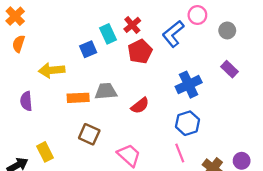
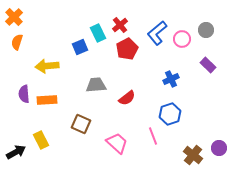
pink circle: (197, 15) -> (182, 39), moved
blue cross: (189, 85) -> (171, 79), size x0.7
orange rectangle: (78, 98) -> (47, 100), moved
pink line: (180, 153) -> (153, 136), moved

